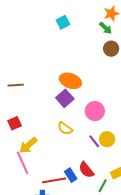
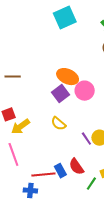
cyan square: (63, 22) -> (65, 18), size x1.6
pink circle: (95, 111) -> (85, 91), moved
yellow arrow: (28, 145) -> (20, 126), moved

